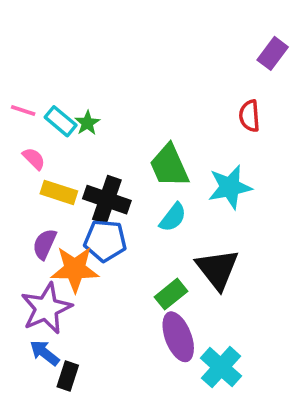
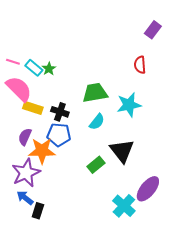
pink semicircle: (34, 159) -> (19, 89), size x2.0
green trapezoid: (169, 166) -> (95, 93), turned 104
black cross: (107, 200) -> (60, 112), size x0.7
purple ellipse: (178, 337) -> (148, 189), moved, turned 60

